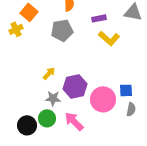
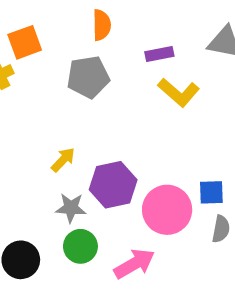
orange square: (29, 12) -> (25, 42), turned 30
green circle: (47, 118) -> (80, 246), moved
pink arrow: (74, 121) -> (134, 264), moved, turned 105

